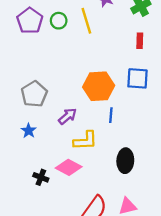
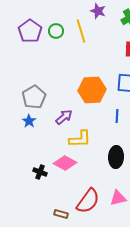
blue line: (111, 115) -> (117, 116), moved
blue star: (29, 131) -> (29, 121), moved

